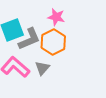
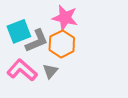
pink star: (56, 17) -> (65, 18), size x1.4

